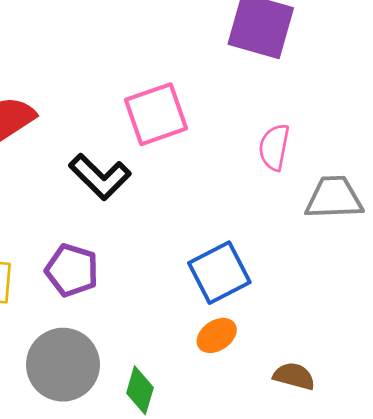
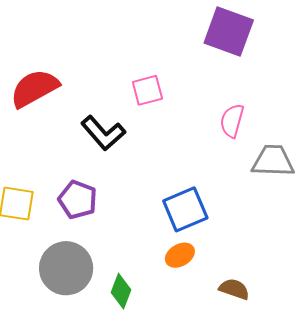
pink square: (156, 114) -> (147, 90), size x0.7

